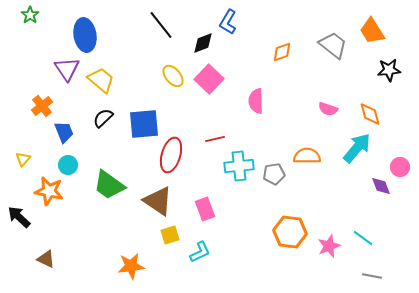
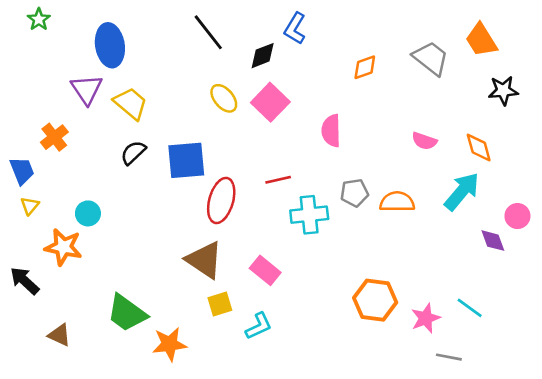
blue trapezoid: (64, 132) -> (22, 171), moved
gray pentagon: (274, 174) -> (354, 193), moved
green trapezoid: (109, 185) -> (127, 313), moved
pink rectangle: (205, 209) -> (265, 270), turned -30
gray line: (372, 276) -> (449, 357), moved

